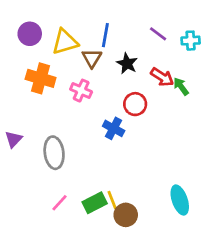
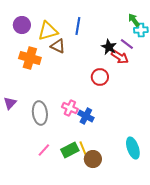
purple line: (158, 34) -> (127, 44), moved
brown triangle: (92, 58) -> (58, 46), moved, turned -35
black star: (127, 64) -> (109, 47), moved
green arrow: (181, 86) -> (134, 20), moved
pink cross: (81, 91) -> (70, 108), moved
blue cross: (114, 128) -> (86, 116), moved

